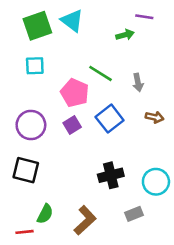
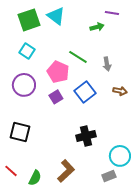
cyan square: (35, 66) -> (27, 51), turned 35
purple circle: (31, 125) -> (24, 85), moved
cyan circle: (156, 182) -> (120, 156), moved
green semicircle: (45, 214) -> (35, 178), moved
gray rectangle: (134, 214) -> (109, 176), moved
red line: (24, 232) -> (11, 171), moved, turned 48

